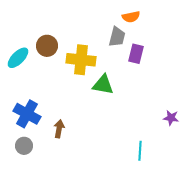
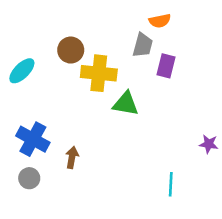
brown circle: (47, 46) -> (71, 50), moved

